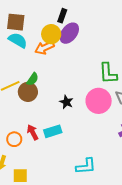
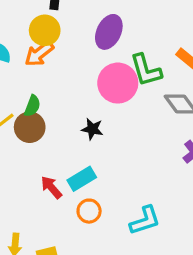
purple ellipse: (69, 33) -> (109, 32), moved
pink circle: (99, 101) -> (118, 83), moved
orange circle: (14, 139) -> (89, 211), moved

